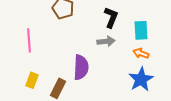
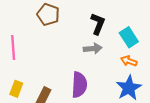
cyan rectangle: (141, 30) -> (129, 37), turned -30
purple semicircle: (81, 67) -> (79, 85), moved

